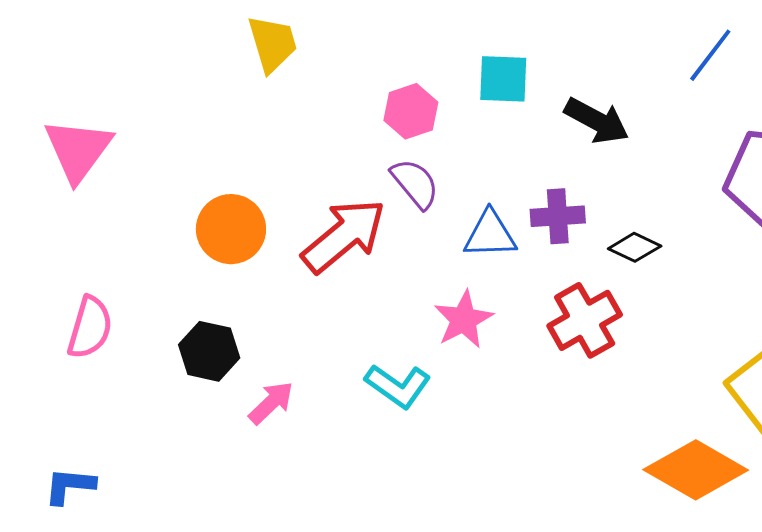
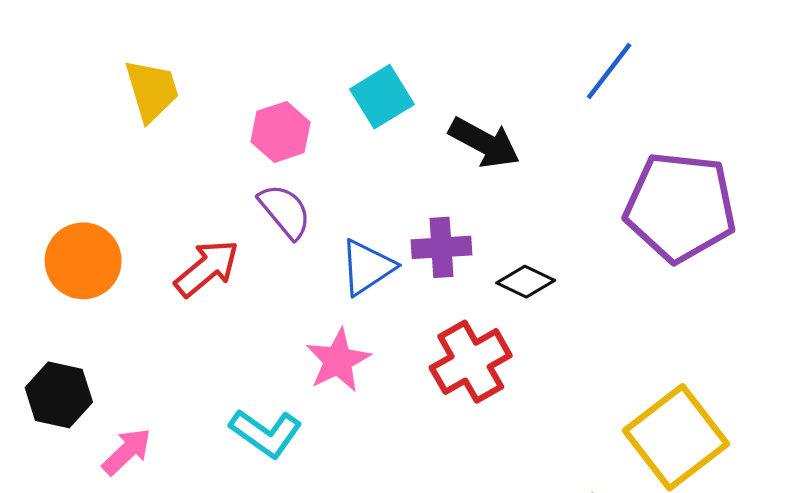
yellow trapezoid: (272, 44) -> (152, 90), moved
cyan square: (503, 79) -> (382, 97), turned -34
blue triangle: (490, 234) -> (367, 267), turned -32
red arrow: (344, 236) -> (207, 268), size x0.7

